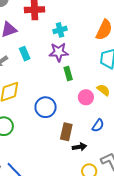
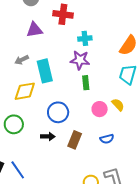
cyan rectangle: (25, 54) -> (45, 71), moved, size x1.6
blue semicircle: (98, 125) -> (107, 139), turned 32
black arrow: (79, 147) -> (48, 136), moved

